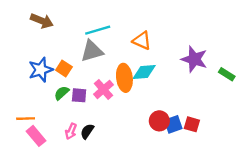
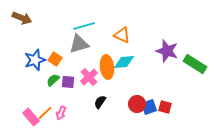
brown arrow: (42, 21) -> (22, 18), moved
green rectangle: (227, 74) -> (195, 64), size x1.6
orange line: (26, 119) -> (45, 113), moved, turned -42
black semicircle: (87, 131) -> (100, 102), moved

